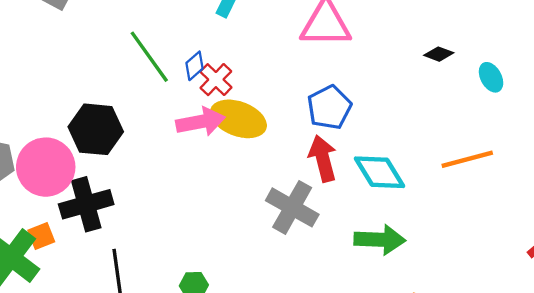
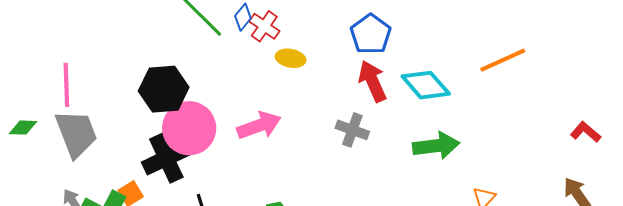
yellow ellipse: (238, 119) -> (291, 58), size x0.6
pink arrow: (201, 122) -> (259, 126), moved
pink circle: (46, 167) -> (189, 128), moved
gray cross: (292, 207) -> (352, 130), size x0.7

